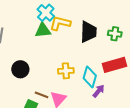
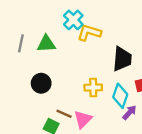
green triangle: (43, 30) -> (46, 44), moved
black trapezoid: (88, 32) -> (122, 59), moved

